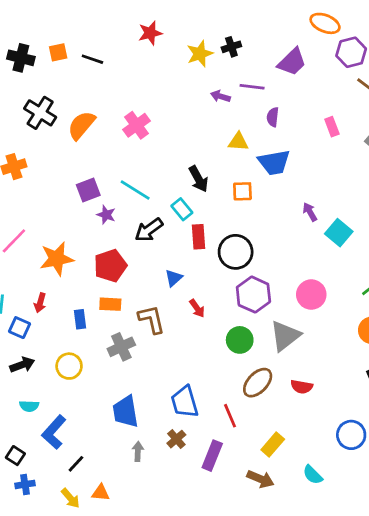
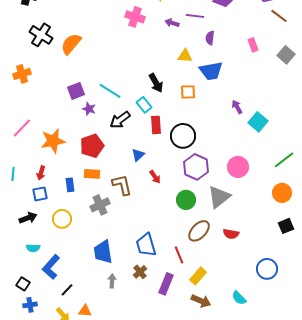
pink cross: (136, 125) -> (135, 17), moved, turned -36
blue square: (19, 328) -> (40, 194), moved, turned -35
yellow rectangle: (273, 445) -> (198, 276), moved

